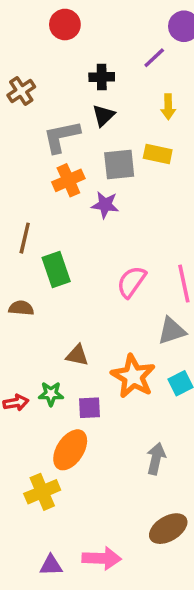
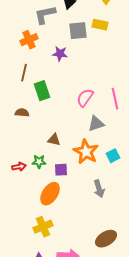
orange cross: (68, 180) -> (29, 40), moved
purple star: (105, 205) -> (60, 54), moved
gray triangle: (172, 331) -> (96, 124), moved
gray arrow: (156, 459) -> (99, 189), moved, turned 150
yellow cross: (42, 492) -> (43, 227), moved

